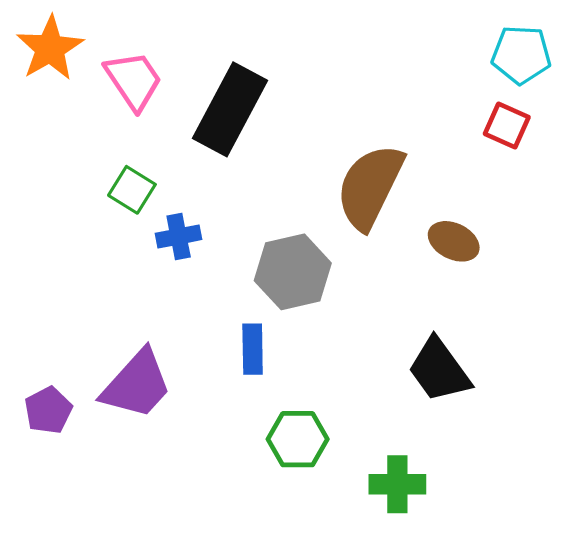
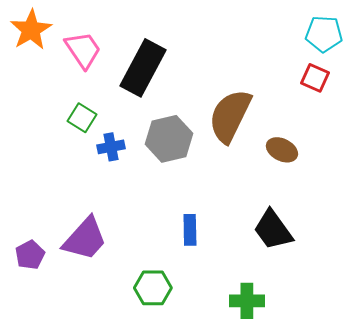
gray hexagon: (293, 272) -> (169, 139), moved
blue rectangle: (253, 349) -> (190, 230), moved
green hexagon: (298, 439) -> (153, 288), moved

